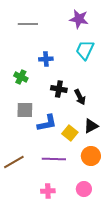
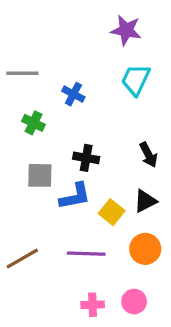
gray line: (28, 24) -> (22, 73), moved
blue cross: (46, 59) -> (73, 94), turned 32
black cross: (59, 89) -> (86, 158), moved
black arrow: (80, 97) -> (148, 155), moved
pink cross: (48, 191) -> (93, 305), moved

